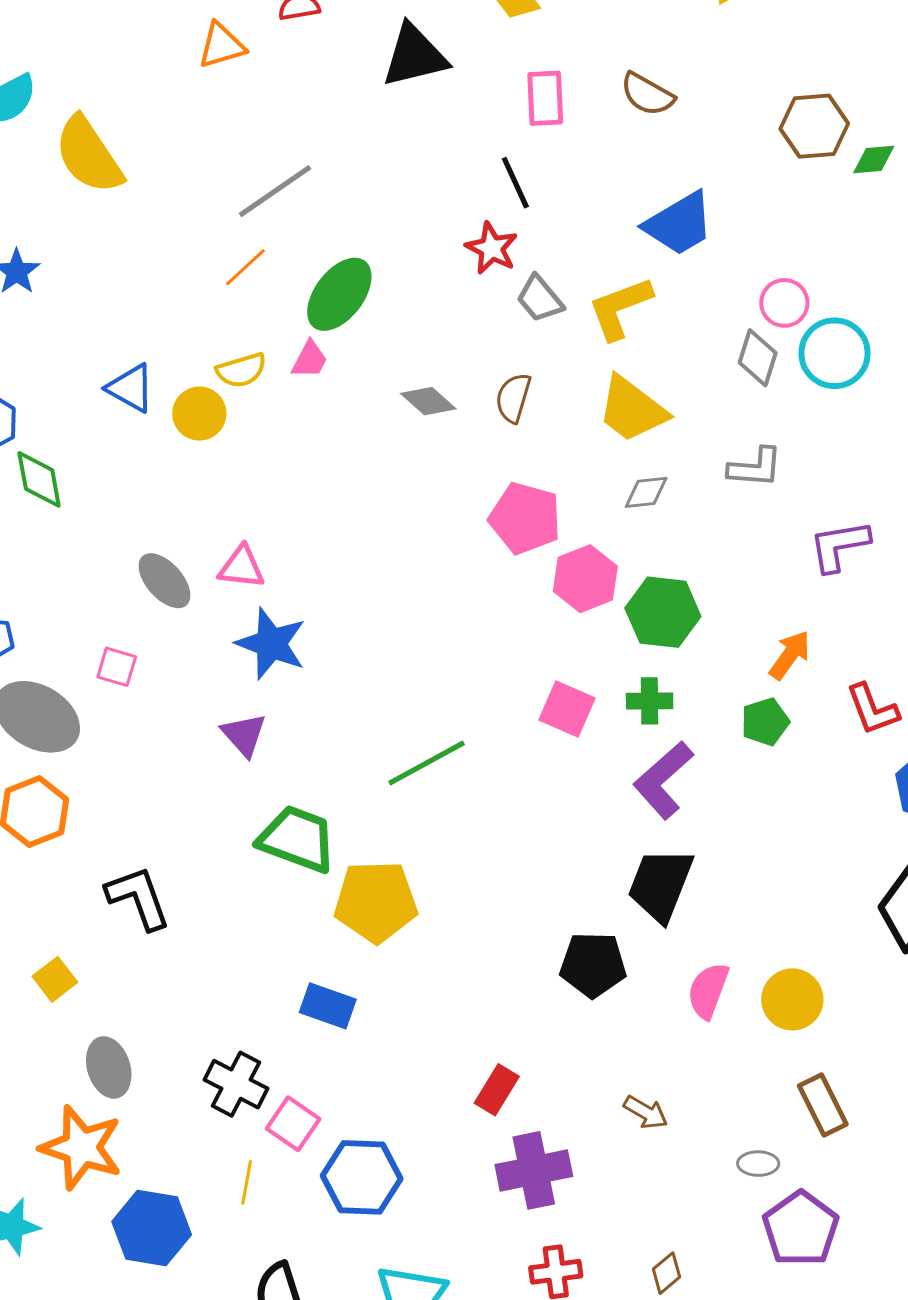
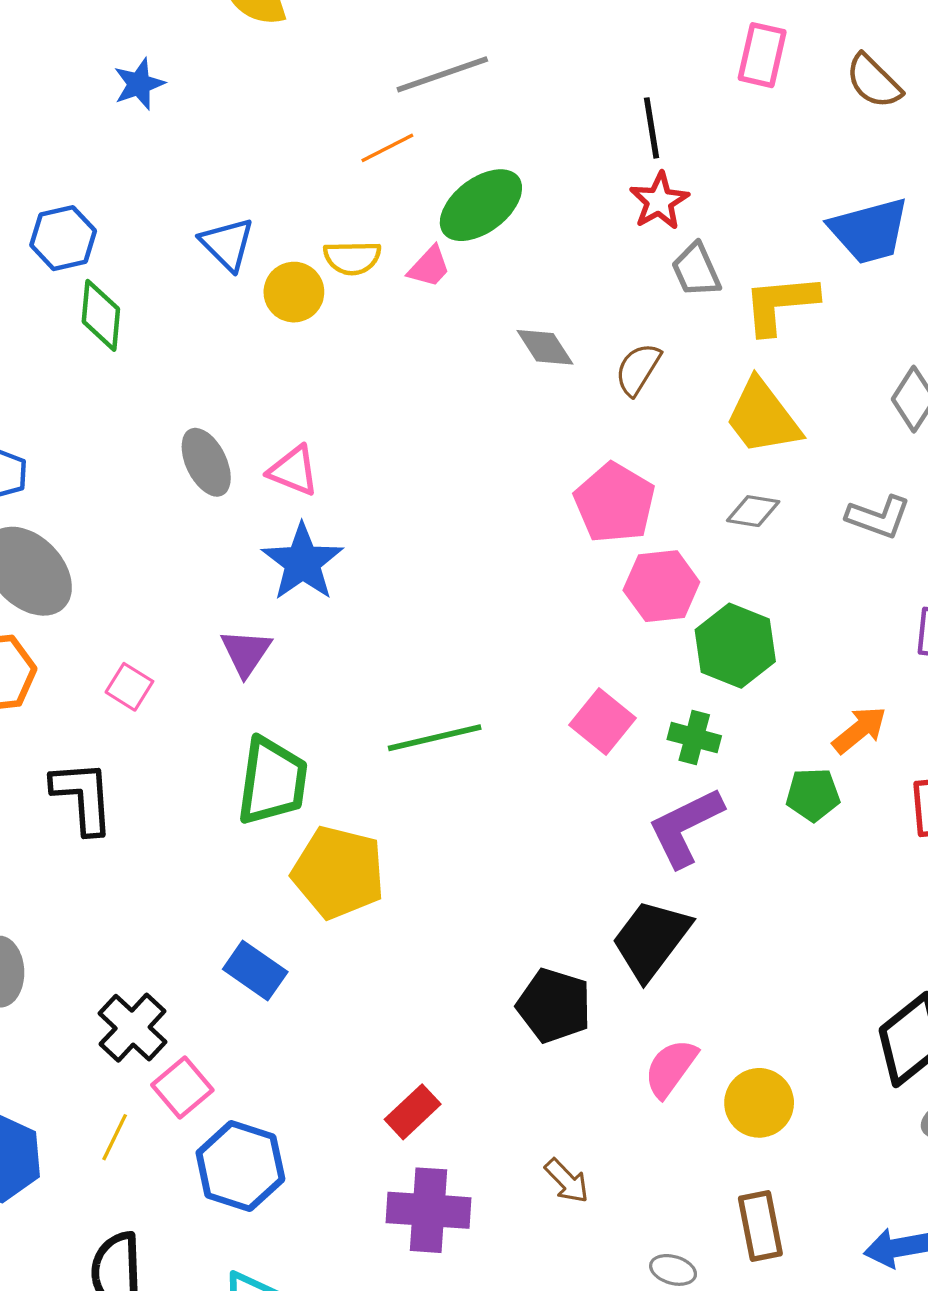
black line: (515, 183) -> (652, 128), moved
pink square: (117, 667) -> (129, 687), moved
green trapezoid: (297, 839) -> (272, 781), turned 62

